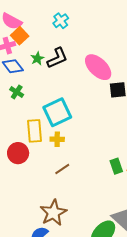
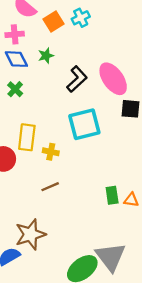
orange square: (20, 36) -> (53, 22), moved
black L-shape: (57, 58) -> (77, 79), moved, turned -30
cyan square: (57, 112) -> (84, 124), moved

